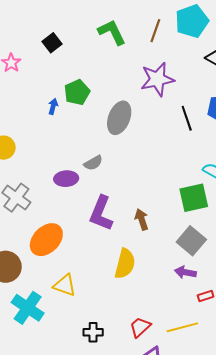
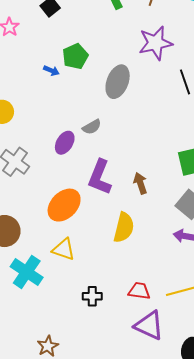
blue arrow: (53, 106) -> (51, 71), turned 98
purple ellipse: (66, 179) -> (65, 143), turned -55
orange ellipse: (46, 240) -> (64, 205), moved
red trapezoid: (140, 327) -> (139, 291), turned 50

